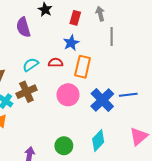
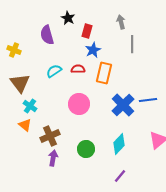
red rectangle: (75, 18) -> (87, 31), moved
brown cross: (26, 92) -> (50, 136), moved
pink circle: (68, 95) -> (79, 104), moved

